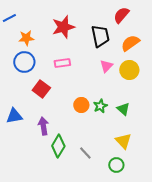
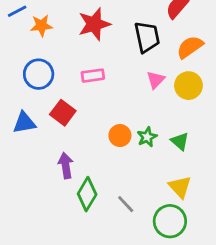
orange star: (26, 38) -> (41, 26), moved
blue triangle: (14, 116) -> (24, 123), moved
green circle: (116, 165) -> (170, 221), size x1.5

